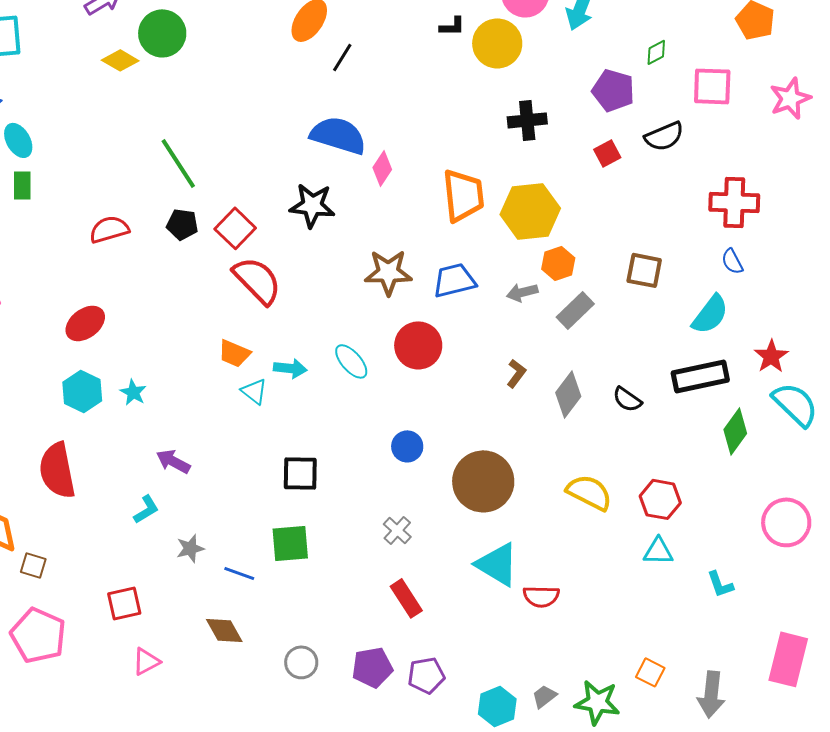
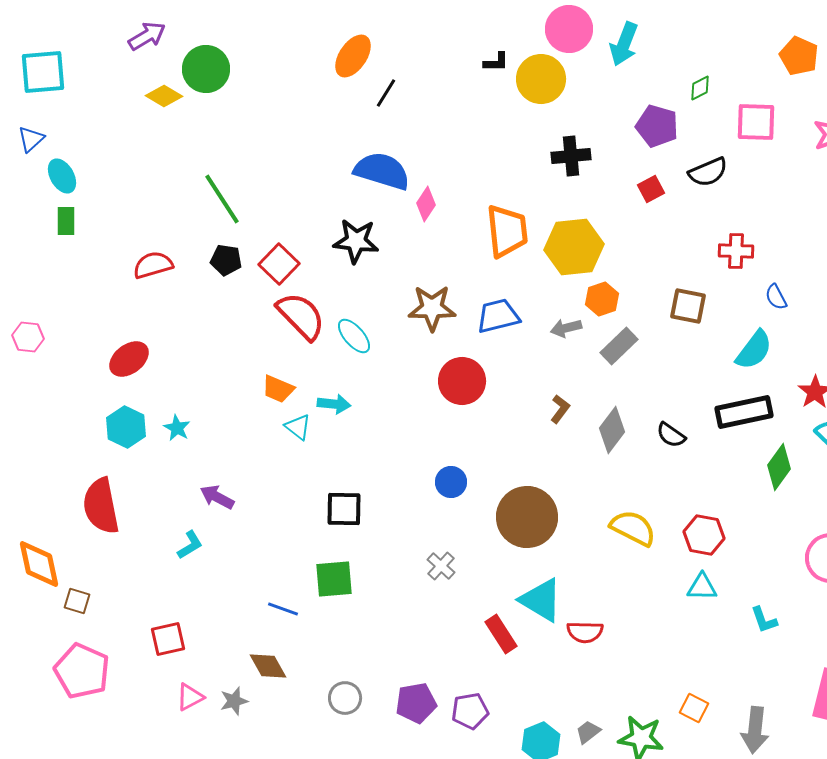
red cross: (734, 202) -> (736, 251), moved, size x0.7
cyan ellipse: (351, 361) -> (354, 336), moved
gray star: (190, 548) -> (234, 701), moved
red rectangle: (406, 598) -> (501, 634), moved

